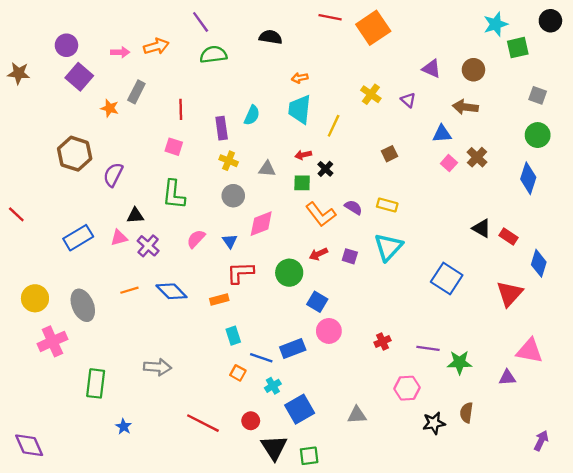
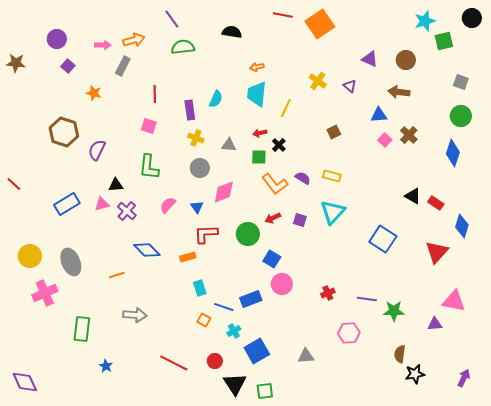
purple square: (79, 77) -> (68, 66), size x0.6
gray rectangle: (136, 92) -> (123, 66), moved
orange line: (129, 290) -> (117, 275), moved
black star: (434, 423) -> (415, 374), moved

